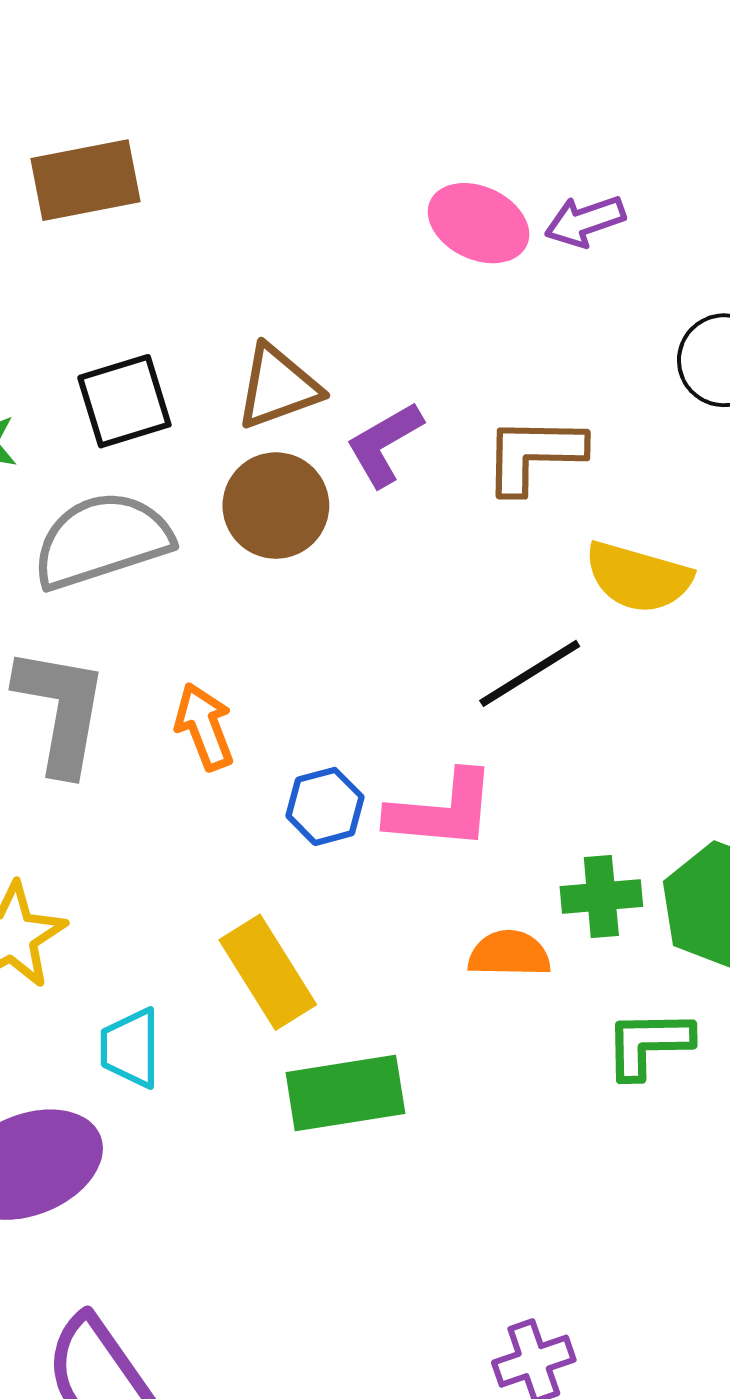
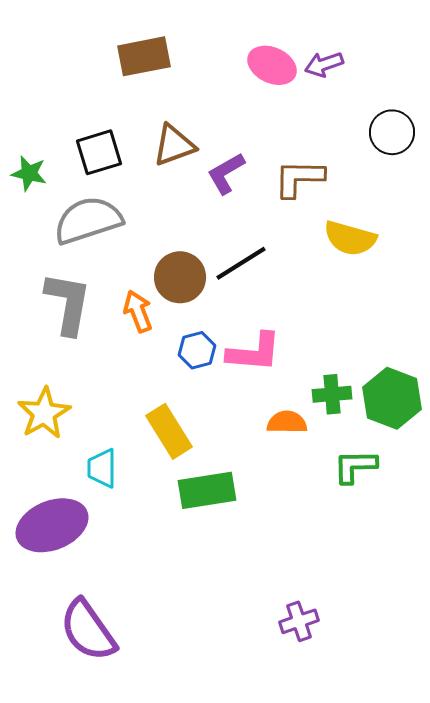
brown rectangle: (86, 180) -> (144, 56), moved
brown circle: (276, 506) -> (180, 277), moved
black line: (530, 673) -> (241, 263), moved

